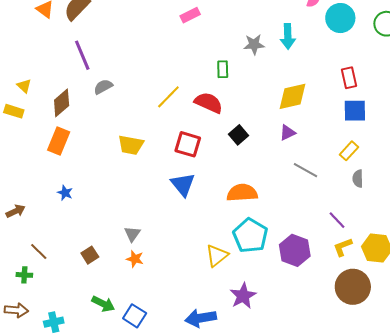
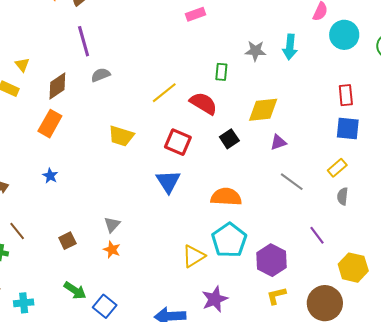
yellow diamond: (292, 96) -> (263, 110), moved
yellow L-shape: (343, 247) -> (276, 296), moved

